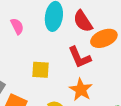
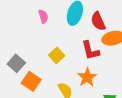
yellow square: (40, 70) -> (57, 55), turned 35

